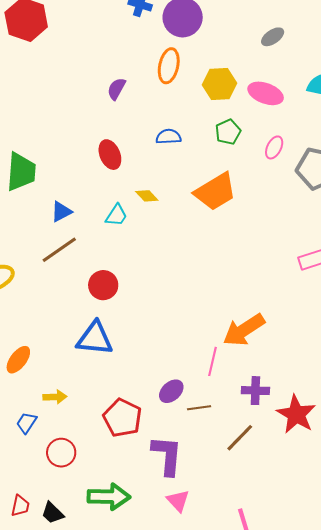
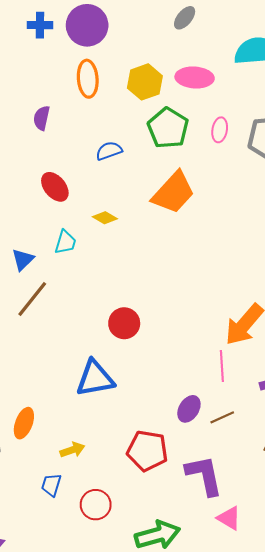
green pentagon: (228, 132) -> (168, 128), size x1.5
cyan trapezoid: (116, 215) -> (65, 242), moved
red circle: (103, 285) -> (124, 323), moved

